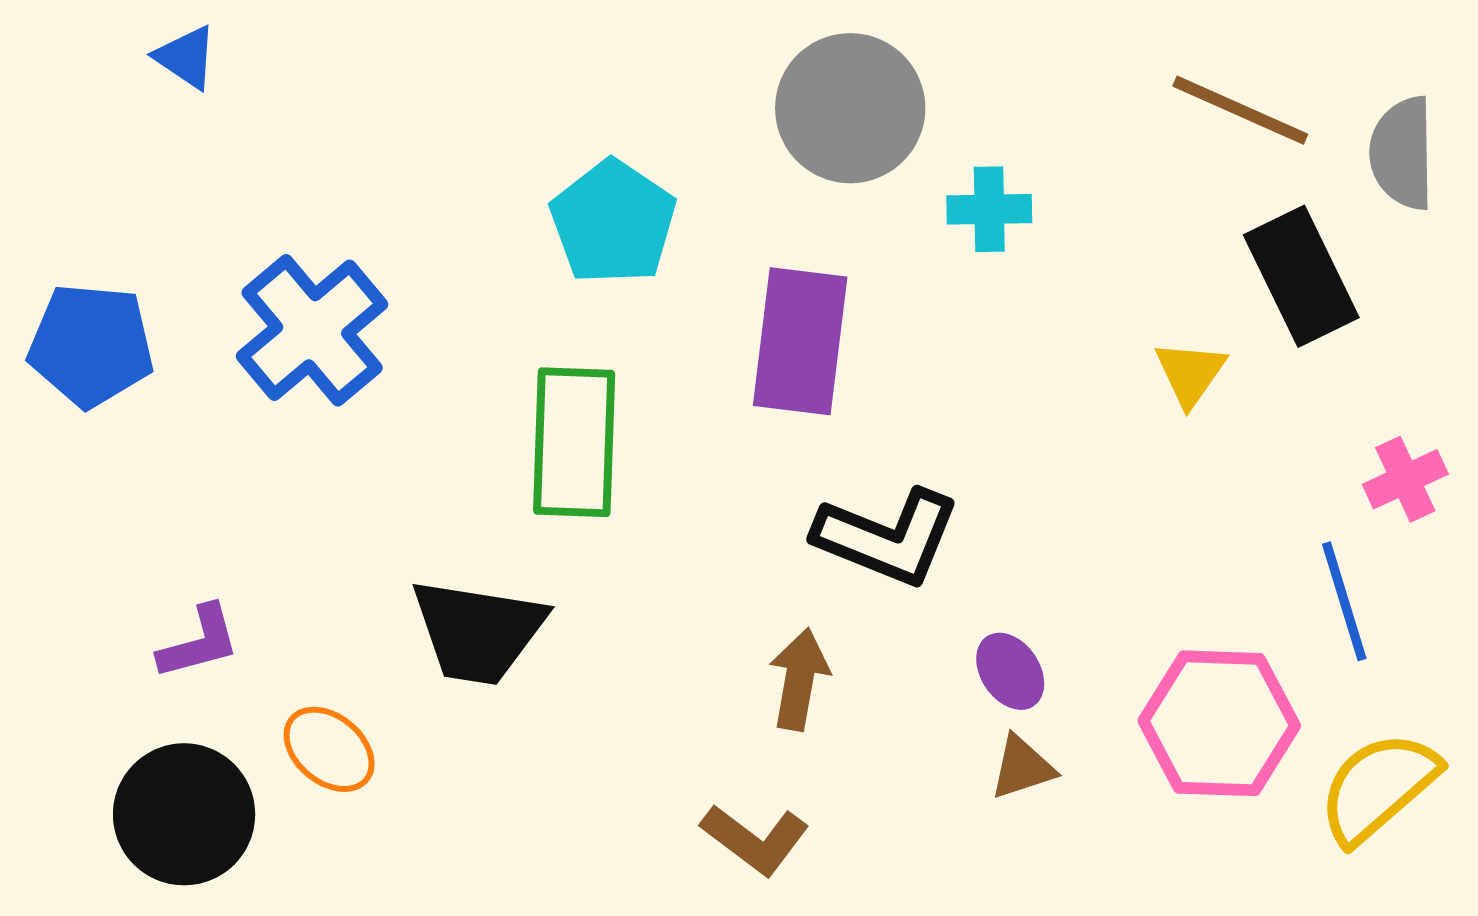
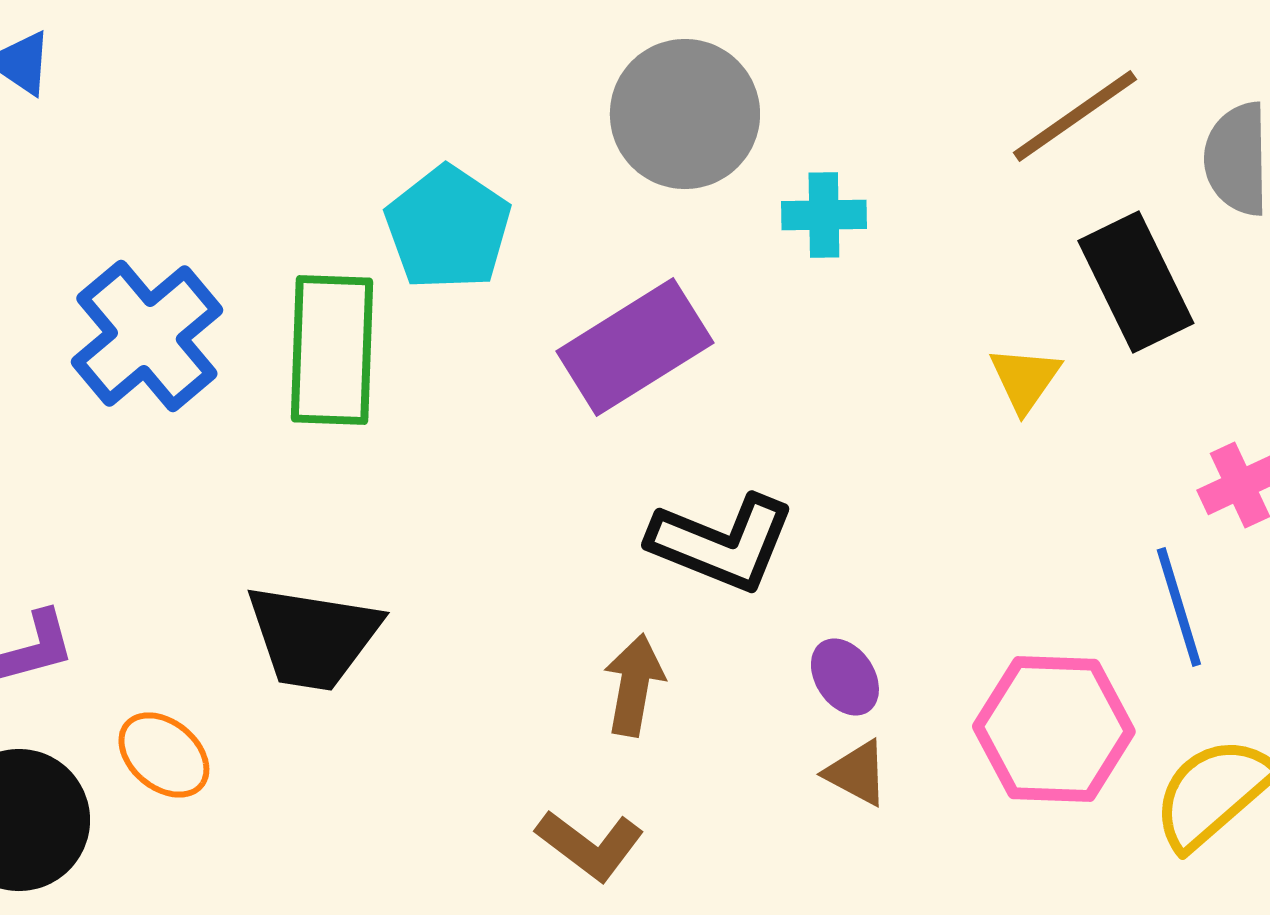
brown line: (1240, 110) -> (1075, 116), turned -59
purple rectangle: (800, 341) -> (635, 347), turned 51
green rectangle: (574, 442) -> (332, 350), moved
brown triangle: (1022, 767) -> (857, 773), turned 46

